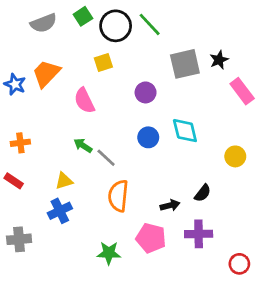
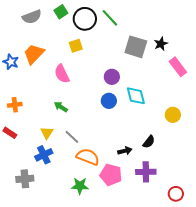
gray square: (185, 64) -> (136, 47), turned 30
purple circle: (146, 92) -> (112, 77), moved
gray line: (106, 158) -> (72, 137), moved
yellow triangle: (64, 181) -> (47, 133), turned -40
orange semicircle: (118, 196) -> (88, 157), moved, turned 105
gray cross: (19, 239) -> (25, 179), moved

